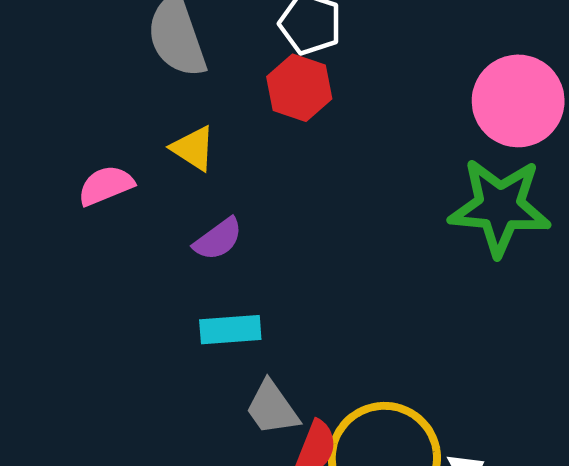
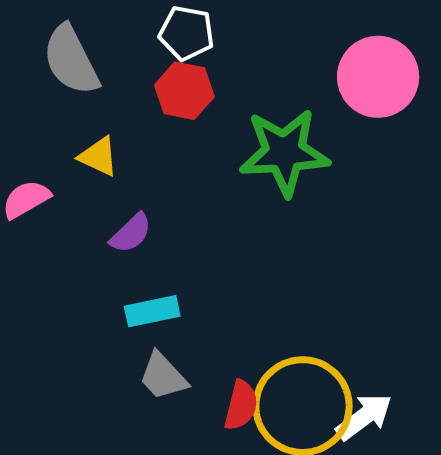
green star: (500, 207) -> (284, 152), moved
gray trapezoid: (272, 408) -> (163, 376), moved

